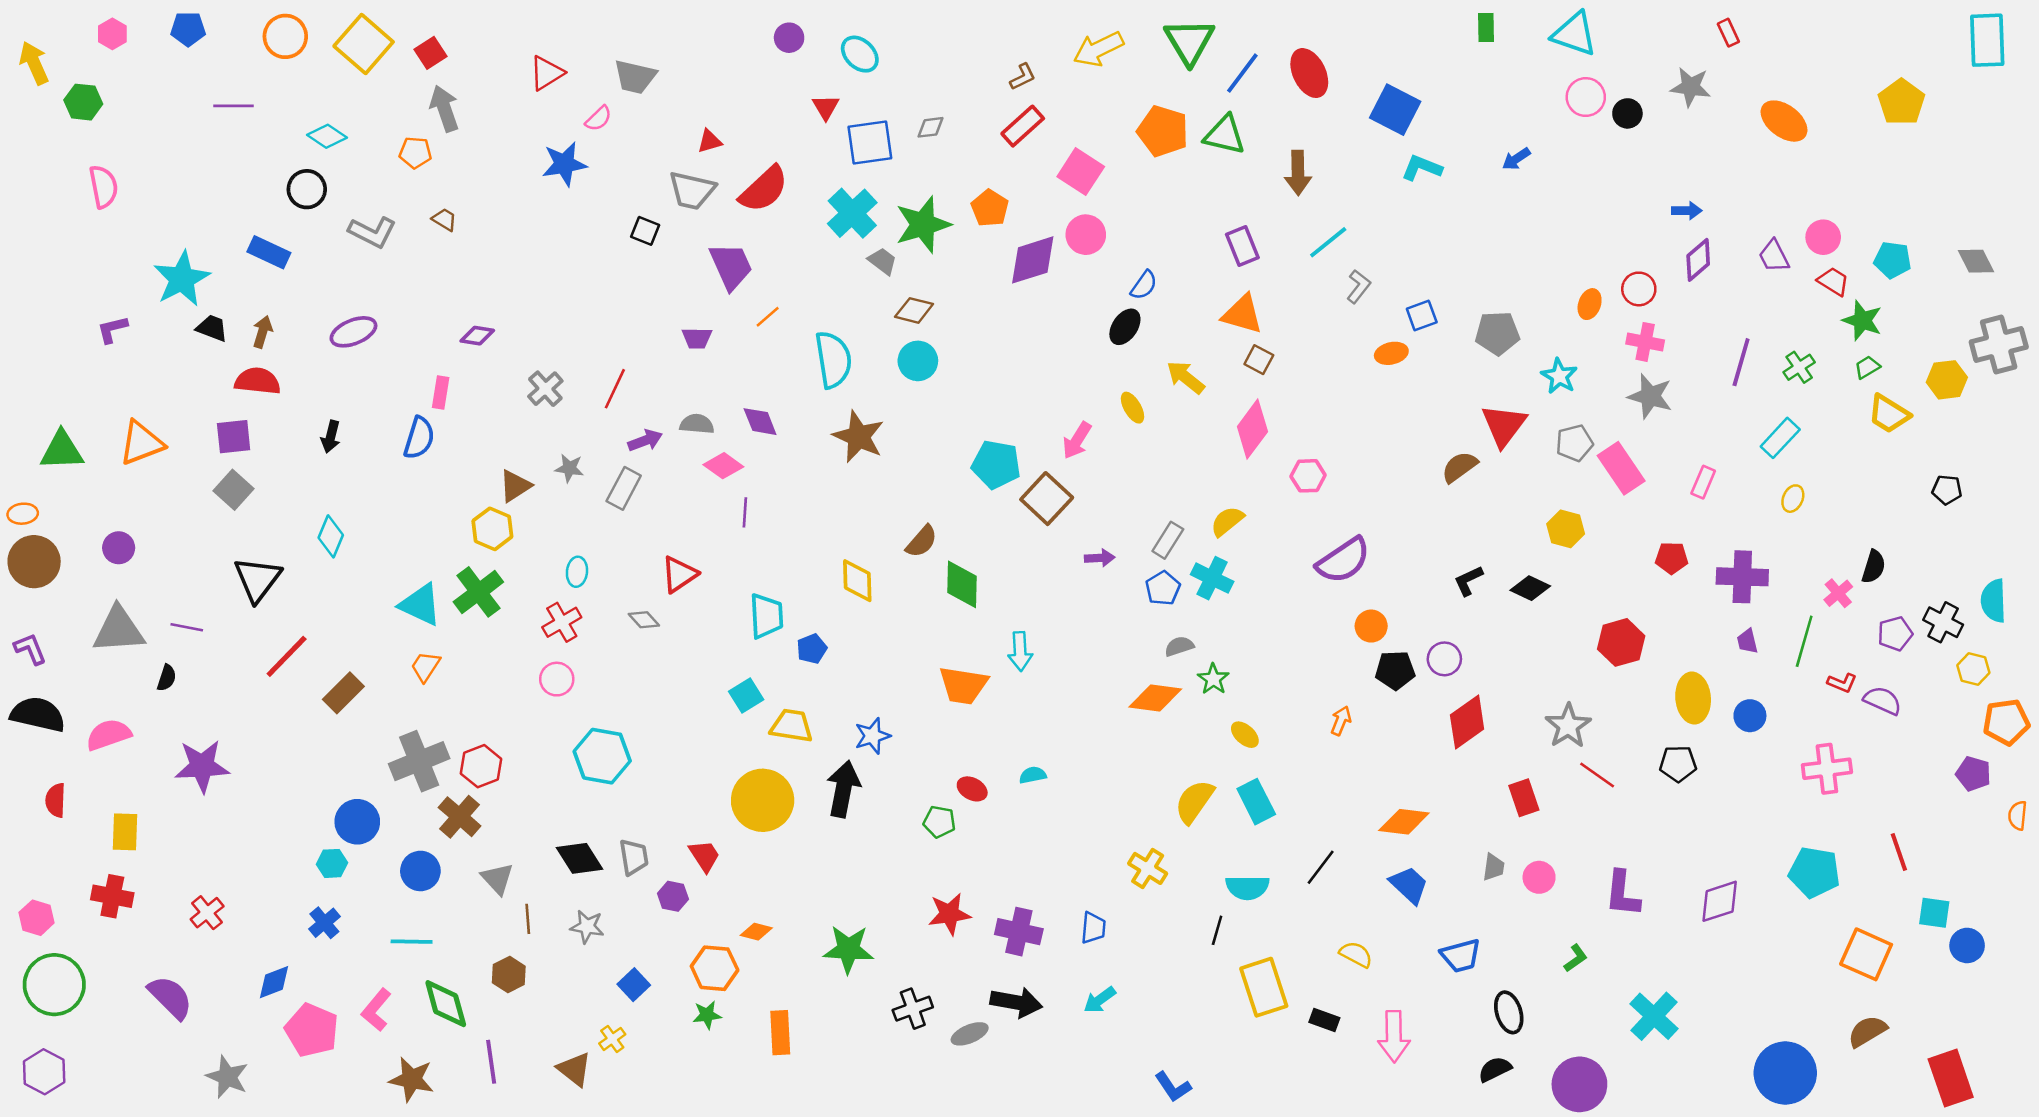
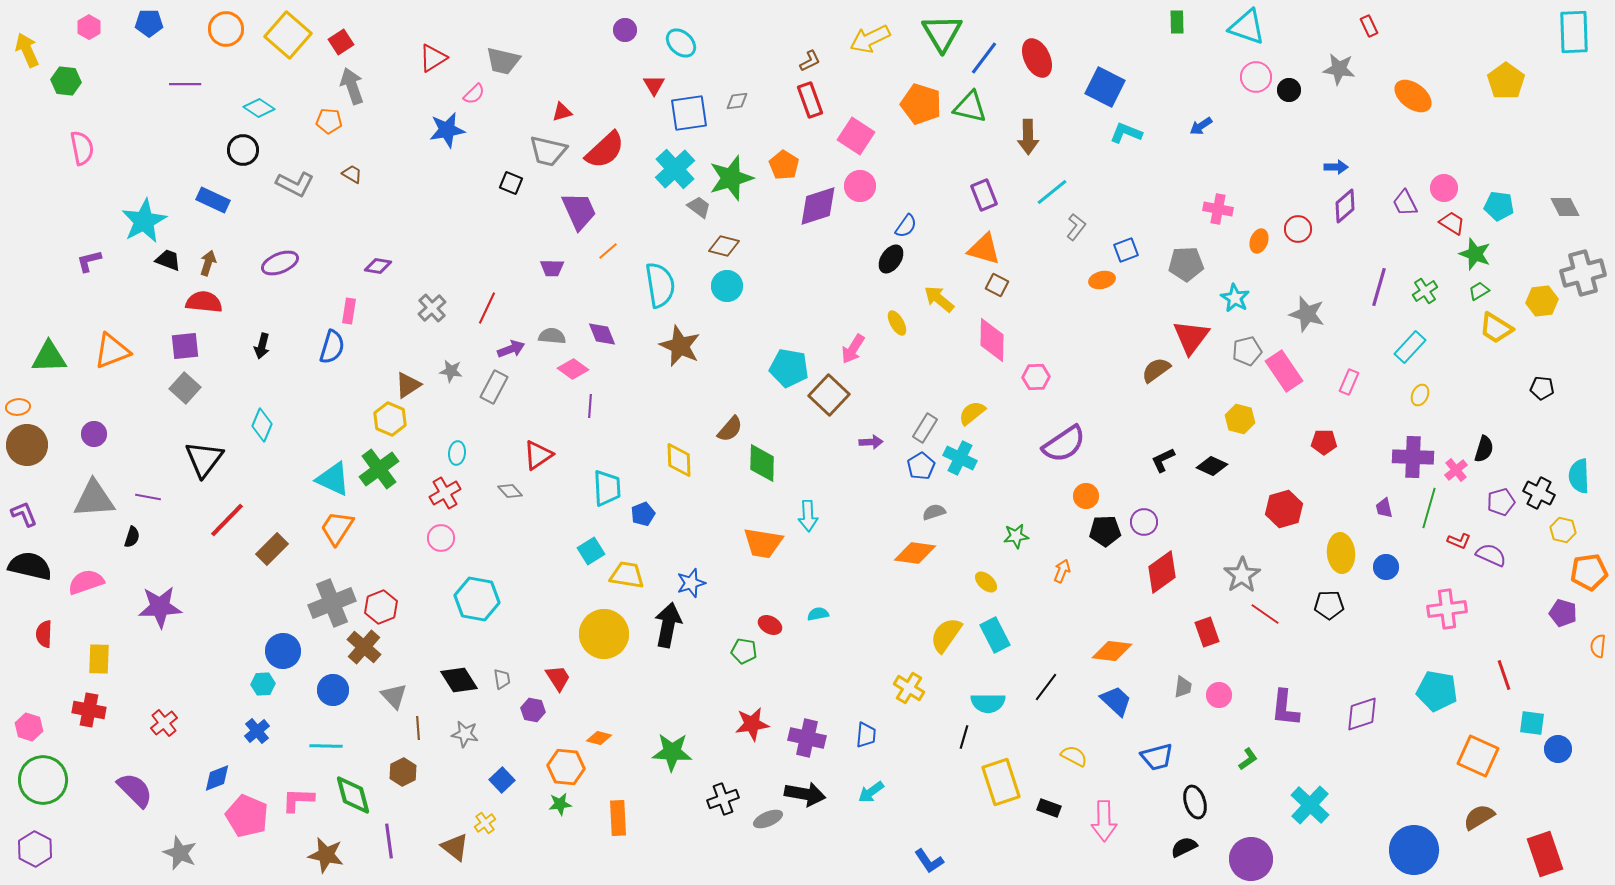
red rectangle: (1023, 126) -> (810, 100), turned -68
pink cross: (1645, 342) -> (1218, 209), moved
pink diamond: (1252, 429) -> (992, 340), turned -36
purple cross: (1742, 577) -> (1413, 457), moved
orange trapezoid: (425, 666) -> (337, 528), size x1.4
green star: (1213, 679) -> (1016, 536), moved, turned 30
gray trapezoid: (634, 857) -> (502, 679), size x0.7
pink L-shape: (376, 1010) -> (298, 800), turned 52

